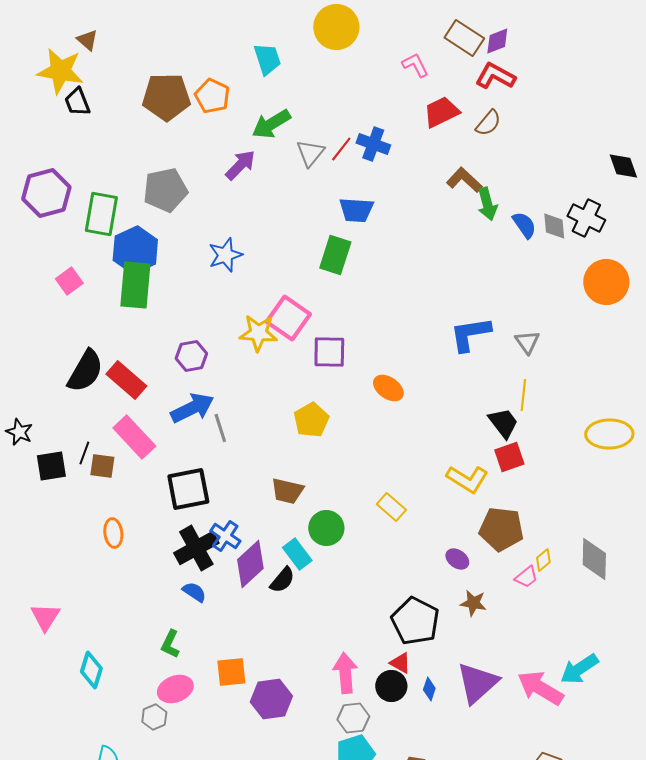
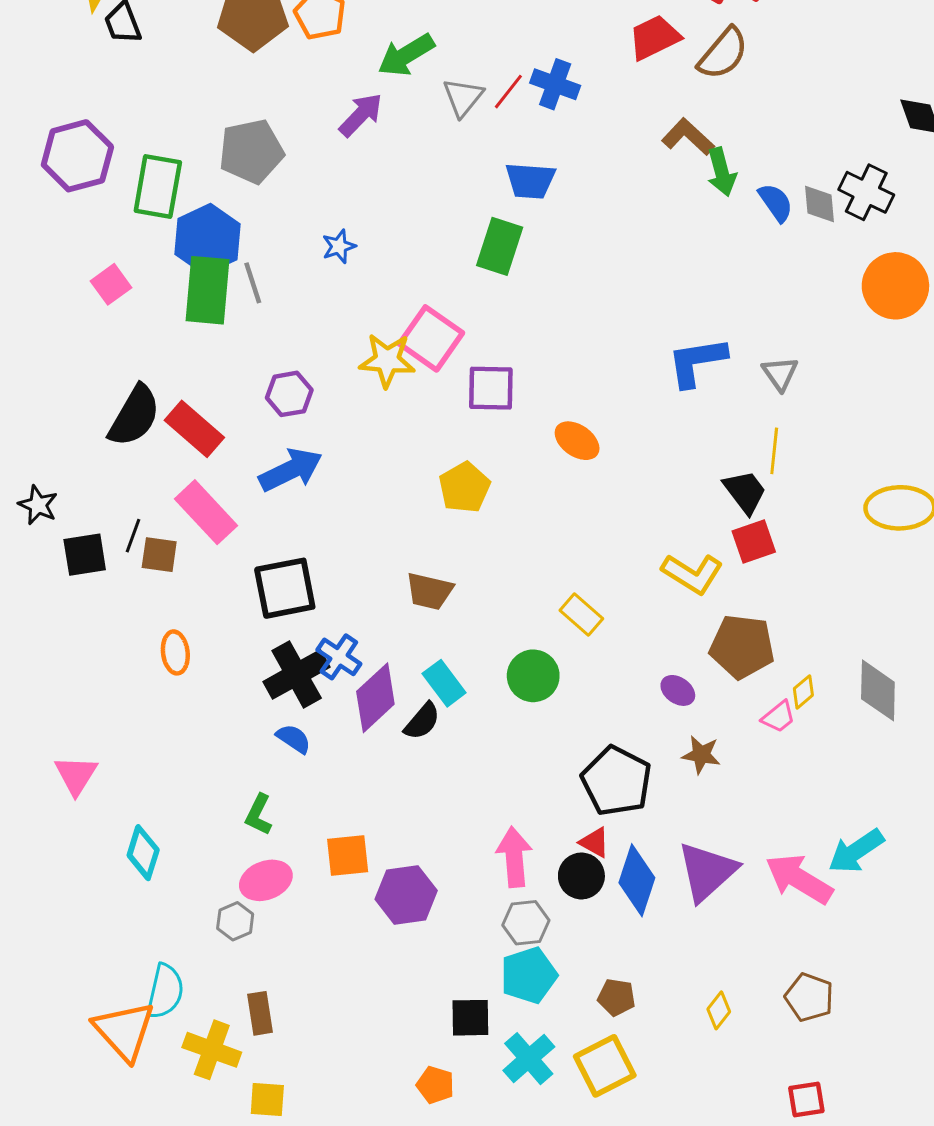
brown semicircle: (488, 123) -> (723, 54), size x1.4
blue star: (225, 255) -> (339, 246), size x0.7
gray line: (220, 428) -> (253, 283), moved
green circle: (326, 528) -> (533, 676), moved
blue diamond: (429, 689) -> (637, 880), size x2.0

